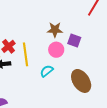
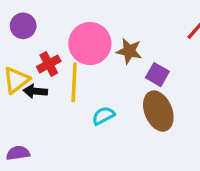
pink circle: (56, 50) -> (90, 44), moved, size x1.6
brown ellipse: (81, 81) -> (158, 111), moved

